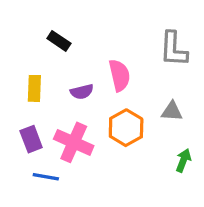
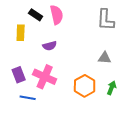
pink semicircle: (119, 75) -> (57, 15), moved
yellow rectangle: (34, 88) -> (21, 33), moved
orange hexagon: (126, 128) -> (85, 86), moved

